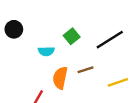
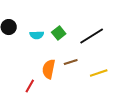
cyan semicircle: (46, 51) -> (37, 35), moved

